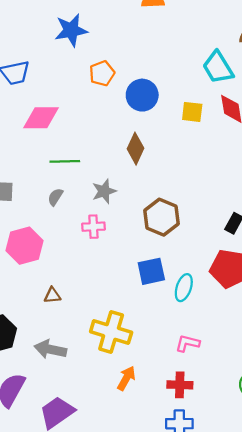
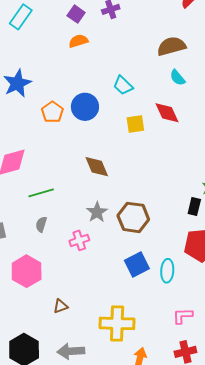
cyan trapezoid: (218, 67) -> (123, 85), moved, size x0.7
blue circle: (142, 95) -> (85, 107), moved
brown diamond: (136, 149) -> (97, 167), turned -32
gray star: (104, 191) -> (97, 212), moved

